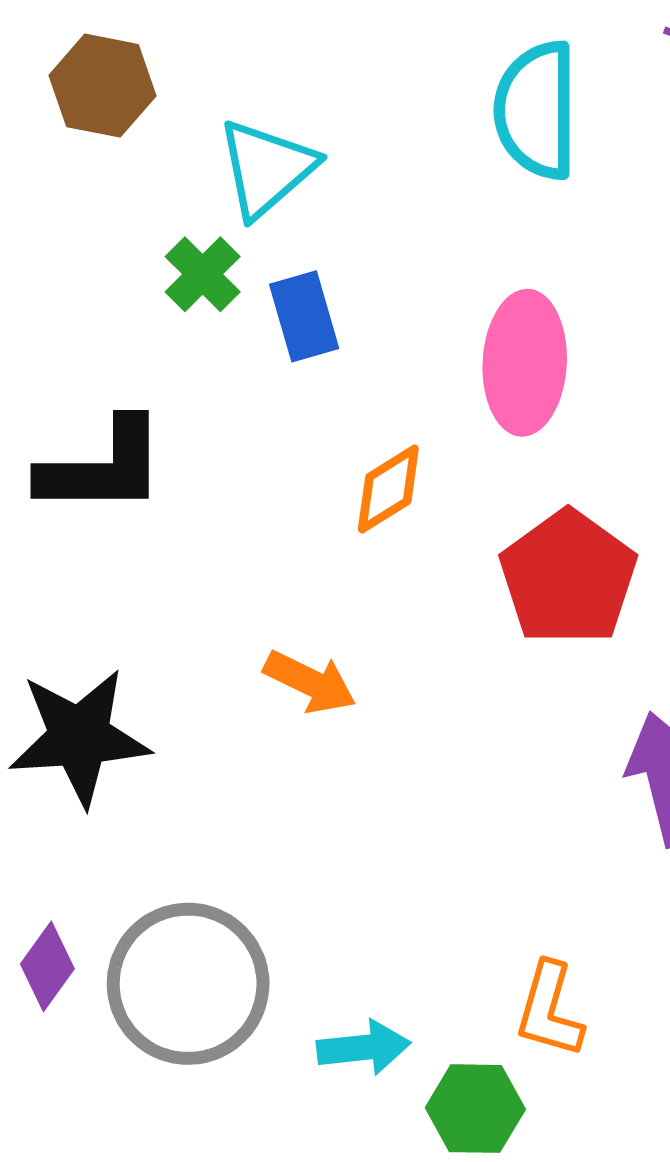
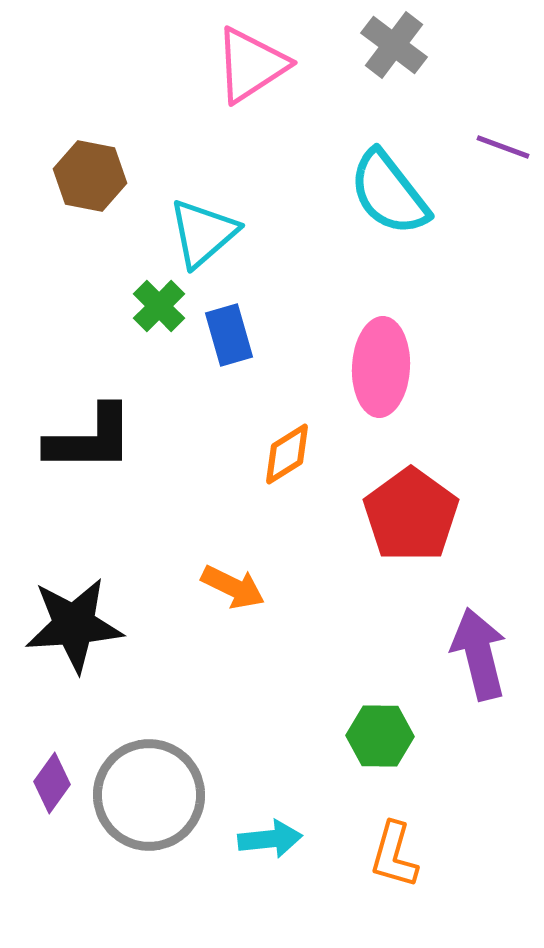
cyan semicircle: (536, 110) -> (389, 193), turned -38
orange L-shape: (549, 1010) -> (394, 855), moved
green hexagon: (475, 1109) -> (380, 736), moved

